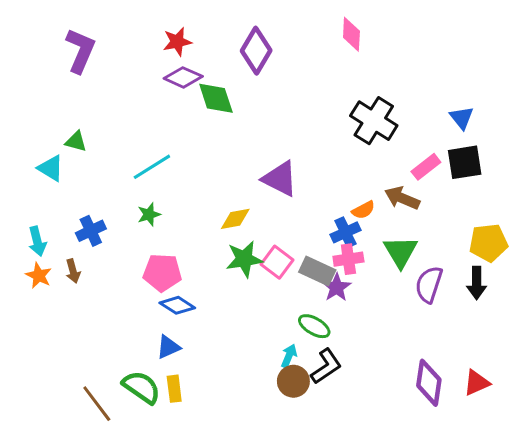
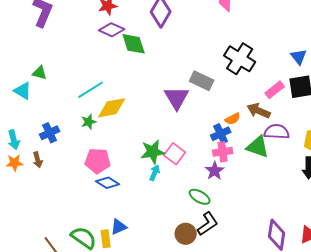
purple triangle: (280, 179) -> (177, 98), turned 32
yellow diamond: (235, 219) -> (112, 108), moved, size x1.4
green triangle: (401, 252) -> (258, 147), turned -40
gray rectangle: (317, 271) -> (202, 81), moved
orange star: (39, 276) -> (15, 163), turned -30
purple semicircle: (429, 284) -> (277, 132), moved, turned 75
blue triangle: (168, 347) -> (119, 227), moved
cyan arrow: (289, 356) -> (155, 173), moved

